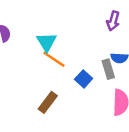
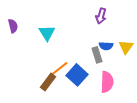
orange line: (54, 59) -> (59, 69), moved, turned -72
blue square: (84, 79) -> (77, 75), moved, size x1.5

